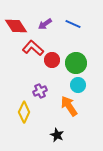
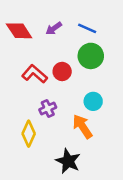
red L-shape: (33, 48) -> (35, 74), moved
green circle: (76, 63) -> (91, 56), moved
black star: (57, 135) -> (68, 161), size x1.5

